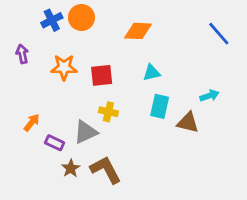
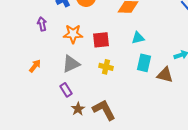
orange arrow: (32, 123) -> (35, 66), moved
gray triangle: (86, 132) -> (71, 64), moved
purple rectangle: (55, 143) -> (66, 90), turned 32

